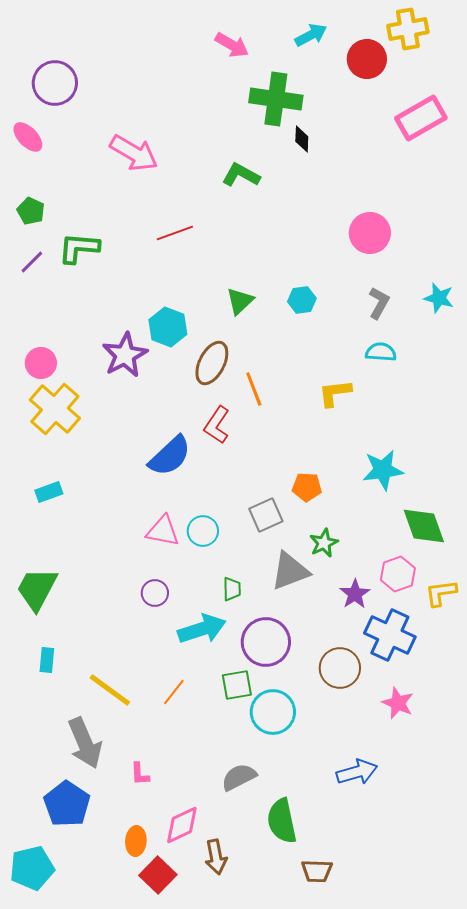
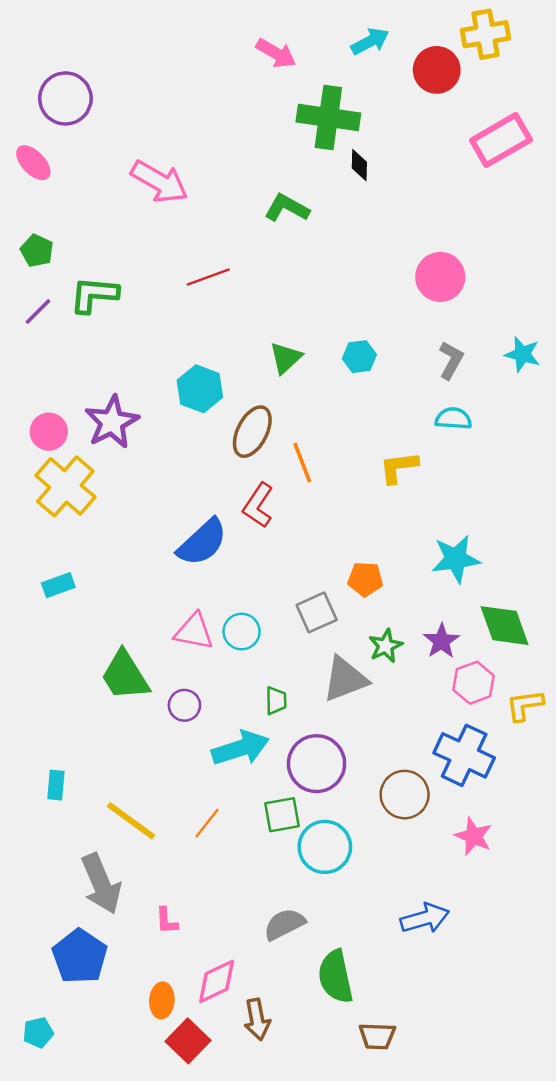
purple star: (125, 355) -> (112, 422), moved
green trapezoid: (37, 589) -> (125, 676), moved, turned -60
purple star: (355, 594) -> (441, 641), moved
cyan pentagon: (32, 868) -> (38, 1033), size x0.6

